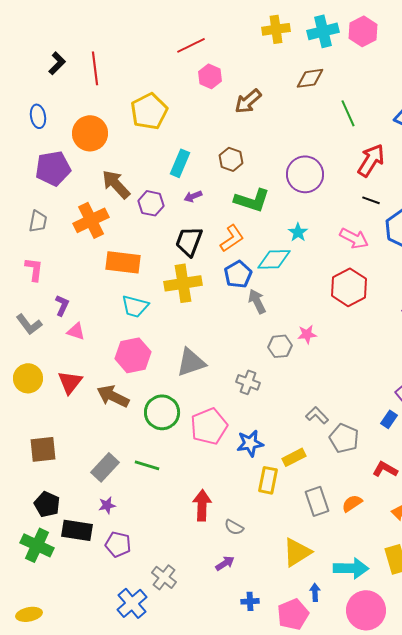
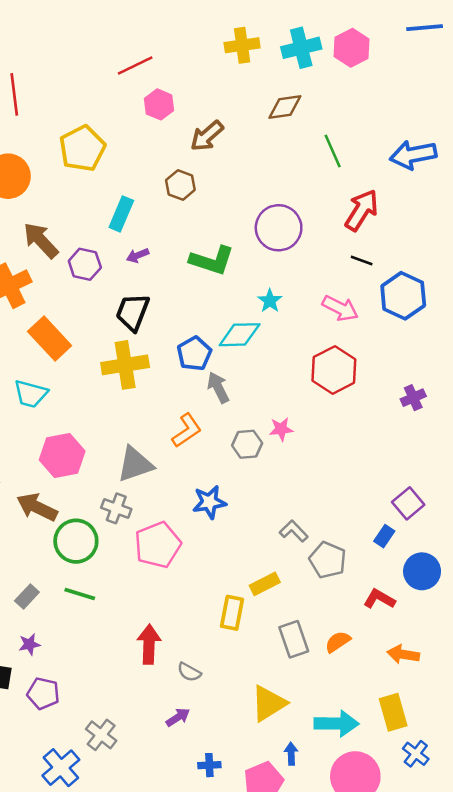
brown hexagon: (231, 159) -> (180, 185), moved
orange L-shape: (232, 238) -> (187, 430), moved
orange rectangle: (123, 262) -> (50, 339), turned 40
cyan trapezoid: (135, 306) -> (31, 394), moved
gray cross: (248, 382) -> (116, 508), moved
green circle: (162, 412) -> (76, 541), moved
blue star: (250, 443) -> (209, 502), moved
gray rectangle: (105, 467) -> (27, 596), size x0.7

